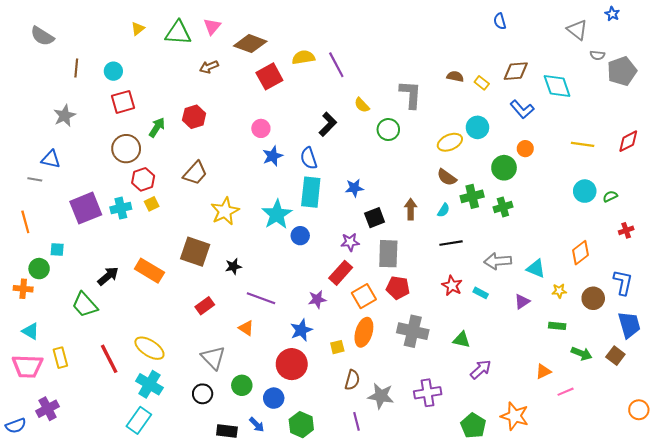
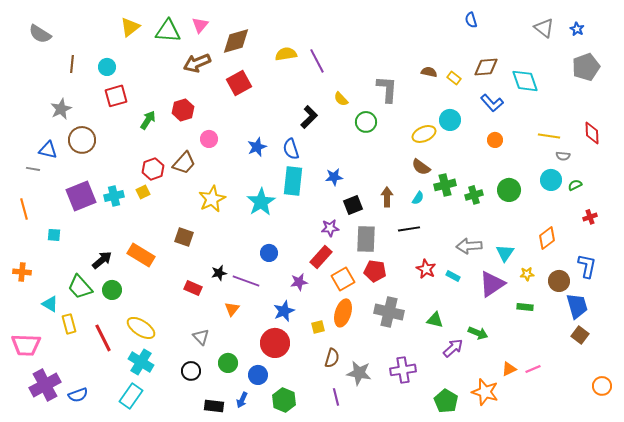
blue star: (612, 14) -> (577, 29), moved
yellow triangle: (138, 29) -> (130, 27), size x1.5
brown diamond: (250, 44) -> (236, 41), turned -36
gray semicircle: (597, 55) -> (563, 156), moved
brown arrow: (209, 67) -> (197, 63), size x1.5
red square: (269, 76) -> (239, 83), moved
pink circle: (261, 128) -> (209, 139), moved
red diamond: (628, 141) -> (592, 133), turned -65
brown circle: (126, 149) -> (82, 140), moved
green circle: (504, 168) -> (509, 190), moved
red hexagon: (143, 179) -> (153, 169), moved
blue circle: (300, 236) -> (269, 253), moved
black line: (451, 243) -> (409, 229), moved
brown square: (195, 252) -> (184, 237), size x0.7
black star: (233, 266) -> (219, 273), moved
green circle: (39, 269) -> (112, 290), moved
cyan triangle: (536, 269) -> (505, 253), turned 42
purple triangle: (522, 301) -> (492, 284), size x1.8
red rectangle: (205, 306) -> (193, 288), turned 60
blue trapezoid: (629, 325) -> (577, 306), moved
orange triangle: (246, 328) -> (232, 309), turned 35
cyan triangle: (31, 331) -> (50, 304), moved
green arrow: (582, 353) -> (478, 333), moved
yellow rectangle: (60, 358) -> (69, 324), moved
gray triangle: (213, 358) -> (201, 337), size x0.7
orange triangle: (543, 372) -> (509, 369), moved
purple cross: (48, 409) -> (45, 385), size x1.4
blue arrow: (257, 425) -> (242, 400), turned 70
blue semicircle: (16, 426) -> (78, 395), moved

